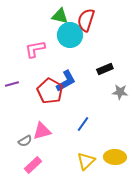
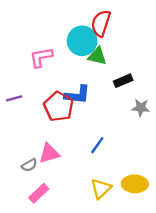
green triangle: (60, 16) -> (97, 56), moved
blue L-shape: (66, 81) -> (77, 95), turned 35

